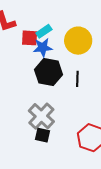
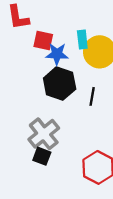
cyan rectangle: (44, 31) -> (82, 39), moved, turned -70

